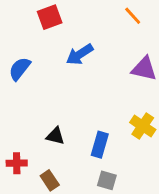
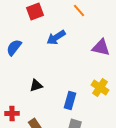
orange line: (133, 16) -> (79, 10), moved
black triangle: (55, 136) -> (36, 85), moved, turned -32

